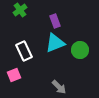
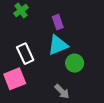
green circle: (80, 50) -> (75, 63), moved
pink square: (14, 75) -> (15, 79), size x1.5

